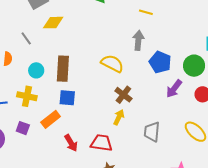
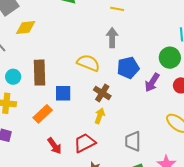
blue pentagon: (160, 62) -> (128, 68), moved, turned -30
blue square: (67, 98) -> (63, 93), moved
orange rectangle: (51, 119) -> (43, 114), moved
gray trapezoid: (152, 132) -> (133, 141), moved
red trapezoid: (101, 143) -> (85, 143), turned -30

